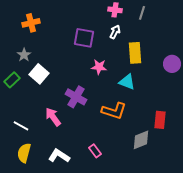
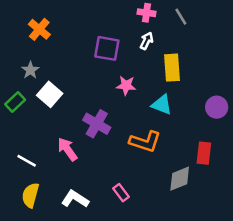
gray line: (142, 13) -> (181, 17), turned -48
orange cross: (31, 23) -> (39, 29), turned -36
purple circle: (172, 64) -> (217, 107), moved

